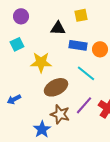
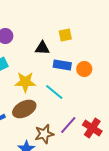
cyan line: (86, 73) -> (54, 92), moved
brown ellipse: (56, 87) -> (24, 109), moved
brown star: (60, 114) -> (44, 134), turned -30

